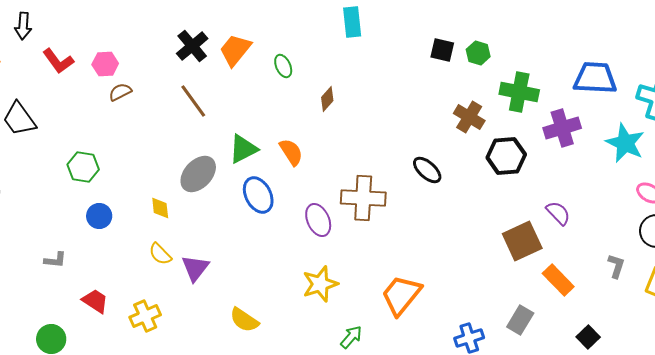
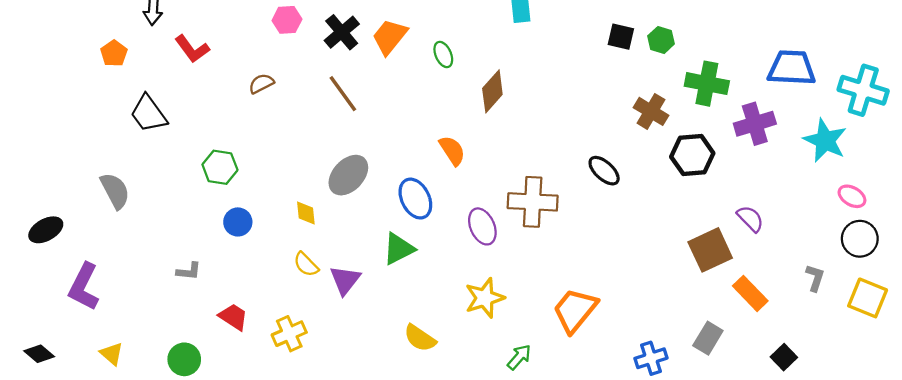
pink hexagon: (105, 64) -> (287, 20), moved
brown diamond: (327, 99) -> (492, 91), size x1.5
green triangle: (243, 149) -> (399, 249), moved
yellow semicircle: (244, 320) -> (420, 338), moved

